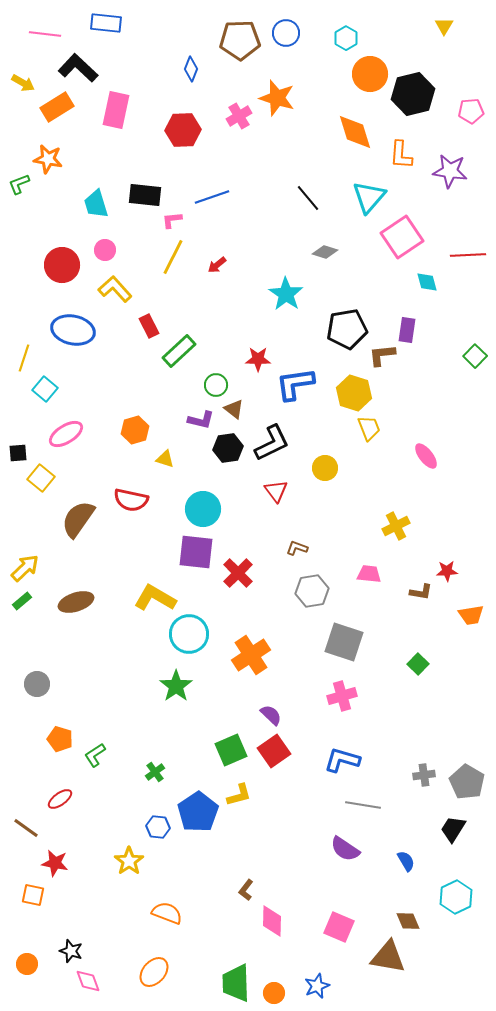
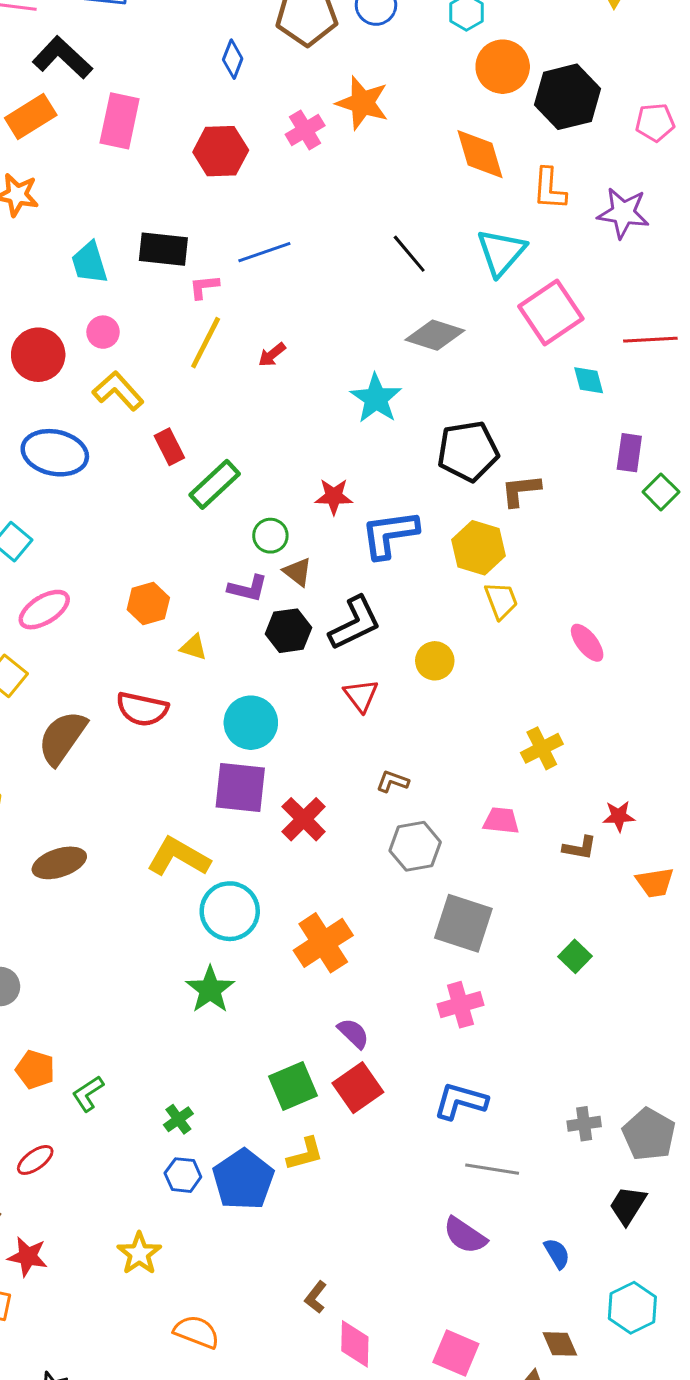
gray diamond: (325, 252) -> (435, 335), size x1.5
purple rectangle: (407, 330) -> (629, 453), moved
blue hexagon: (158, 827) -> (183, 1175), moved

